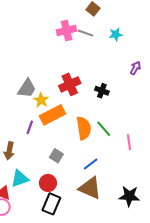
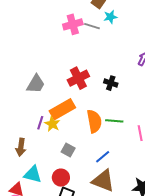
cyan star: (116, 34) -> (110, 17), moved
yellow star: (41, 100) -> (52, 124), moved
green line: (104, 129) -> (114, 121), turned -42
cyan triangle: (20, 179) -> (33, 174), turned 36

